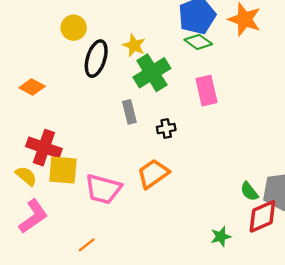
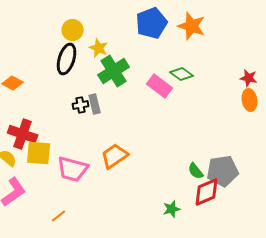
yellow circle: (74, 28) -> (73, 30), moved
green diamond: (198, 42) -> (182, 74), moved
pink rectangle: (207, 91) -> (160, 86), turned -40
black cross: (166, 129) -> (81, 105), moved

